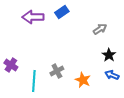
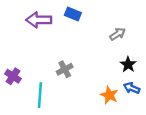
blue rectangle: (62, 12) -> (73, 14), turned 56
gray cross: (57, 71) -> (65, 69), moved
orange star: (83, 80) -> (109, 95), moved

